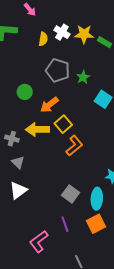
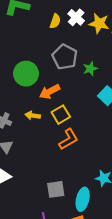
green circle: (25, 92) -> (26, 74), size x1.5
yellow arrow: (37, 129) -> (33, 115), size x0.6
gray square: (71, 194) -> (56, 189), turned 36

